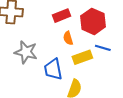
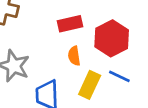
yellow rectangle: (82, 57) -> (90, 85), turned -54

